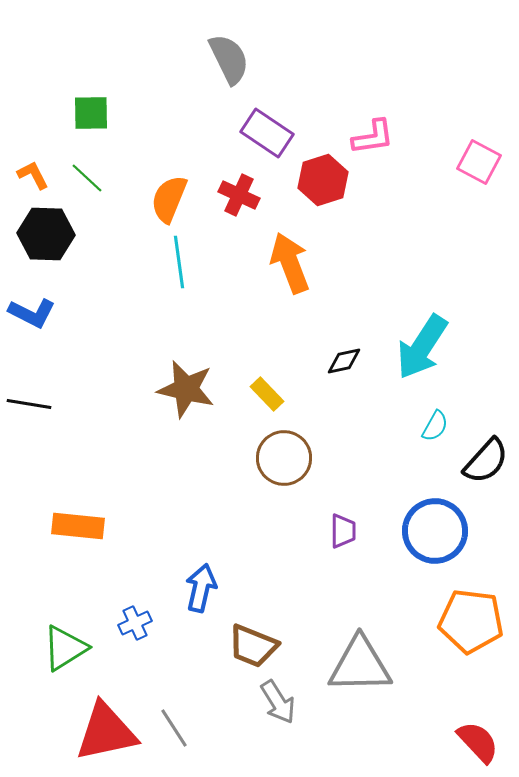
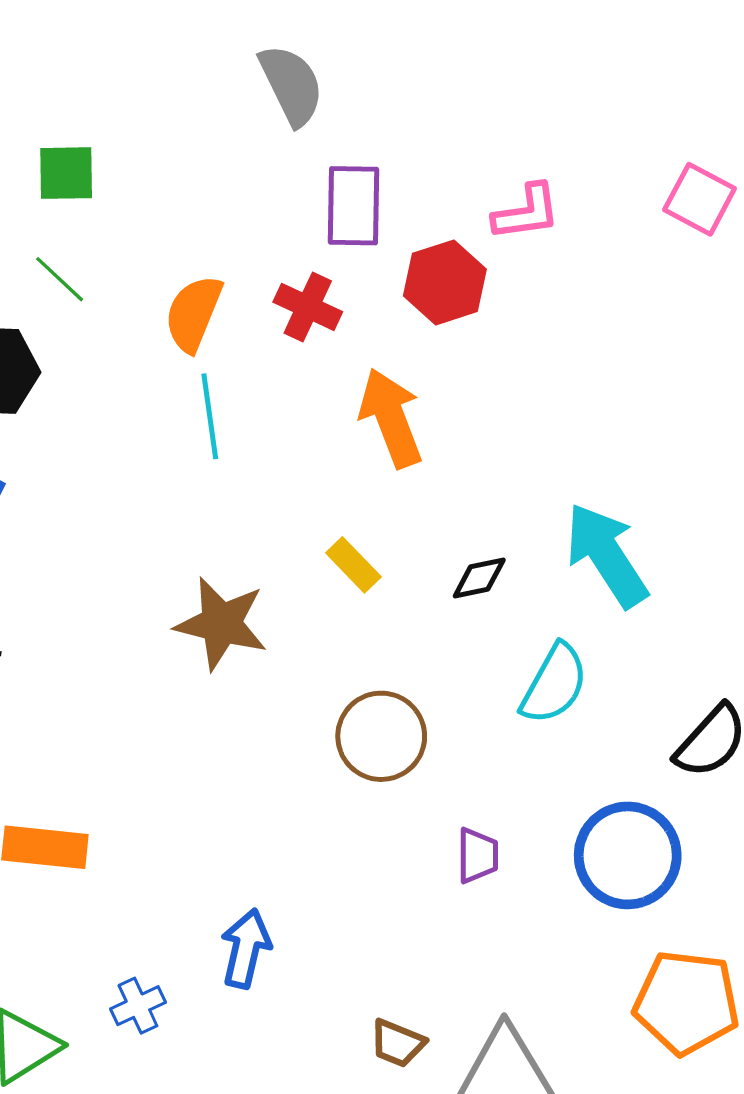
purple rectangle: (267, 133) -> (353, 206), turned 57
pink square: (479, 162) -> (700, 199), moved
cyan arrow: (422, 347) -> (606, 555), turned 114
yellow rectangle: (267, 394) -> (353, 565), moved
cyan semicircle: (435, 426) -> (554, 684), moved, size x1.6
brown trapezoid: (253, 646) -> (398, 1043), moved, size x0.7

